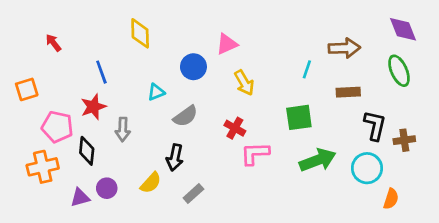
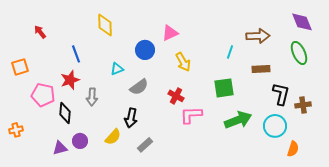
orange cross: (43, 167) -> (16, 130), moved, size x0.6

